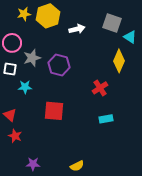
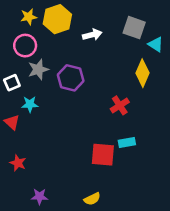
pink circle: (12, 43) -> (25, 46), moved
white square: (10, 69) -> (12, 83), turned -32
red square: (54, 111) -> (103, 155), moved
red triangle: (10, 115) -> (12, 122), moved

